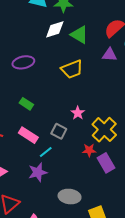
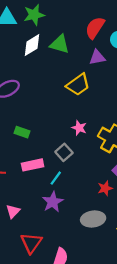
yellow trapezoid: (72, 69) -> (78, 85), moved
gray square: (59, 131) -> (64, 152), turned 35
pink rectangle: (28, 135) -> (33, 165), turned -30
red star: (89, 150) -> (105, 188), moved

